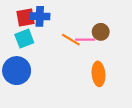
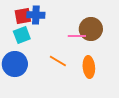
brown circle: (101, 32) -> (91, 29), size x1.5
orange line: (71, 40) -> (58, 61), moved

